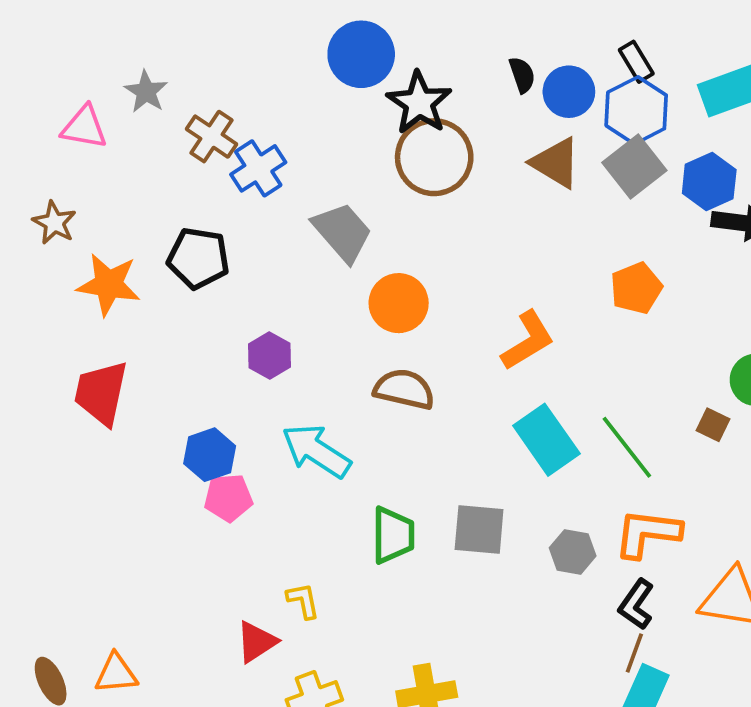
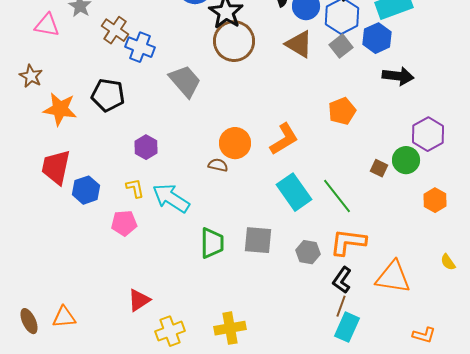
gray square: (634, 167) -> (341, 46), size x0.7
blue cross: (258, 168) -> (140, 47), turned -36
blue hexagon: (709, 181) -> (377, 38), moved
orange circle: (399, 303) -> (235, 143), moved
brown semicircle: (404, 389) -> (218, 165), size x0.6
brown square: (713, 425) -> (379, 168), moved
blue hexagon: (210, 455) -> (86, 190), moved
yellow L-shape: (303, 601) -> (135, 188), moved

